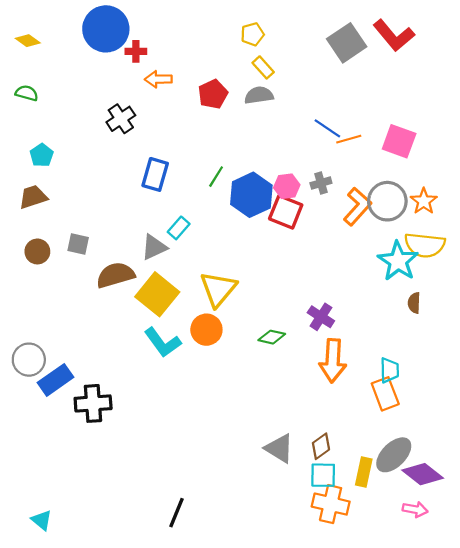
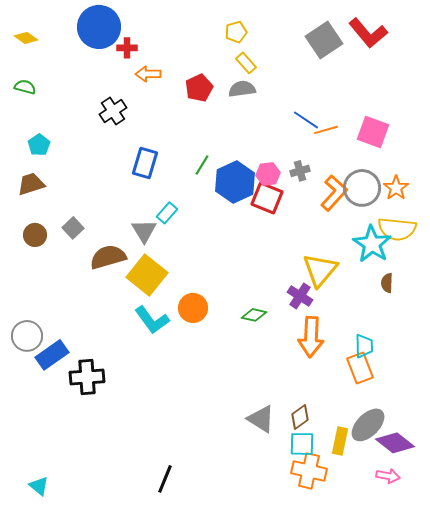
gray square: (78, 244) -> (73, 228), turned 35
gray triangle: (154, 247) -> (144, 231), turned -36
yellow triangle: (218, 289) -> (320, 270), moved

